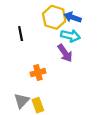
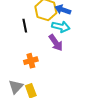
black line: (21, 34) -> (25, 26), moved

